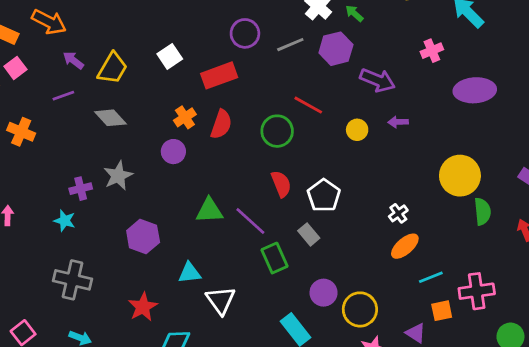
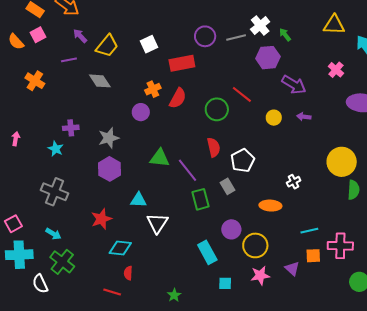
gray line: (290, 45) -> (236, 37), moved
pink cross: (432, 51) -> (336, 70), turned -35
gray star: (118, 176) -> (109, 138), moved
orange ellipse: (405, 246) -> (270, 206), moved, turned 35

